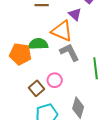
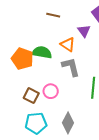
orange triangle: (62, 31) -> (68, 44), size x0.7
brown square: (37, 88) -> (31, 96), turned -35

